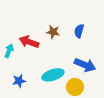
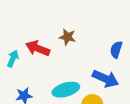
blue semicircle: (79, 31) -> (116, 50), moved

